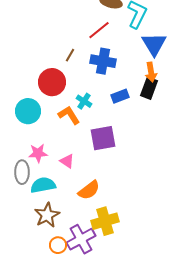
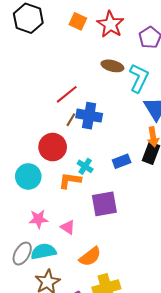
red line: (99, 30) -> (67, 94), moved
blue cross: (103, 61) -> (89, 116), moved
orange L-shape: (69, 115) -> (70, 181), turned -50
gray ellipse: (22, 172) -> (22, 254), moved, turned 30

